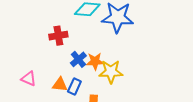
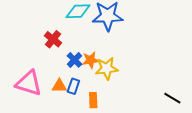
red cross: (58, 36) -> (53, 39), turned -36
pink triangle: (29, 79) -> (29, 83), size x1.8

